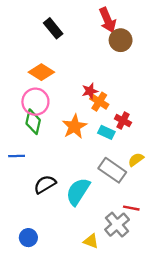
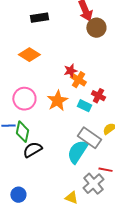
black rectangle: (53, 28) -> (39, 18), turned -60
pink circle: (35, 102) -> (24, 99), moved
green diamond: (33, 122) -> (22, 132), moved
cyan semicircle: (78, 191) -> (77, 152), moved

